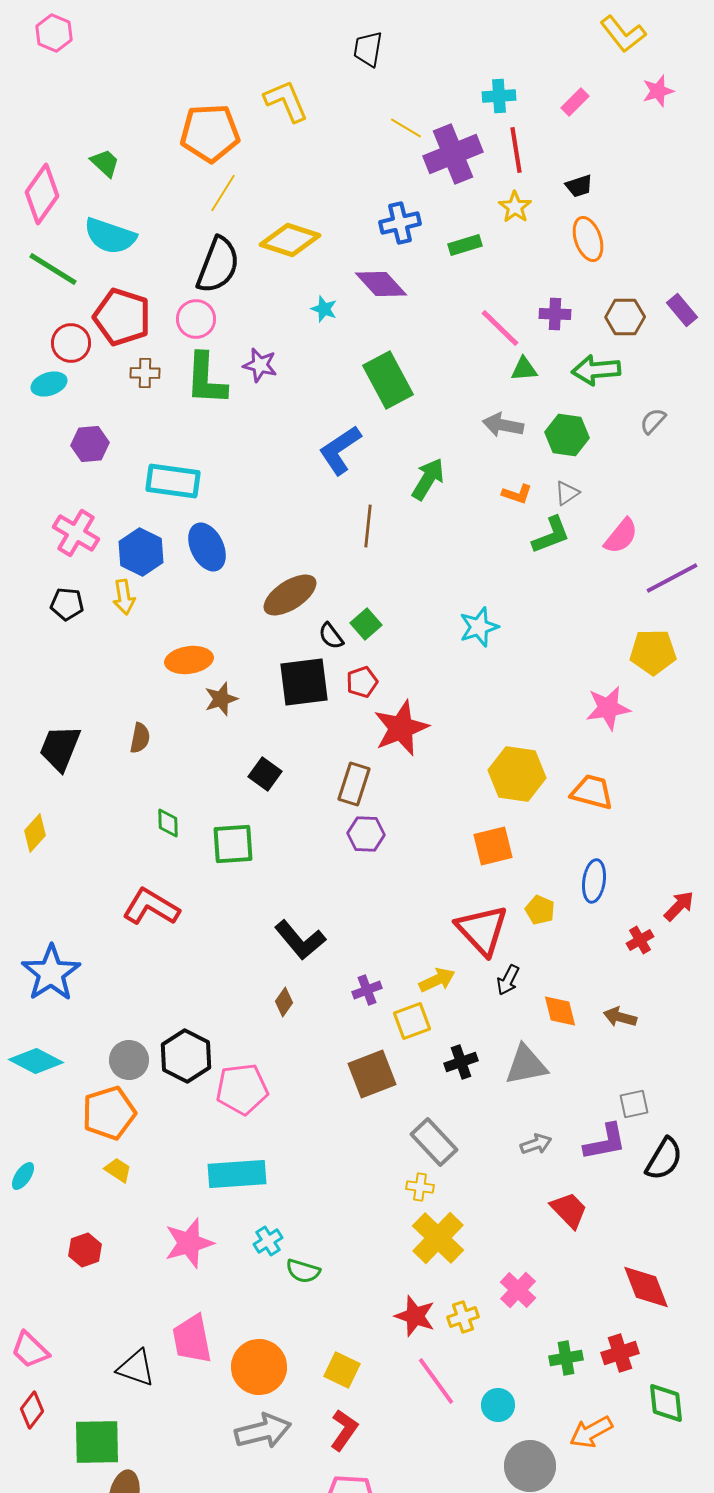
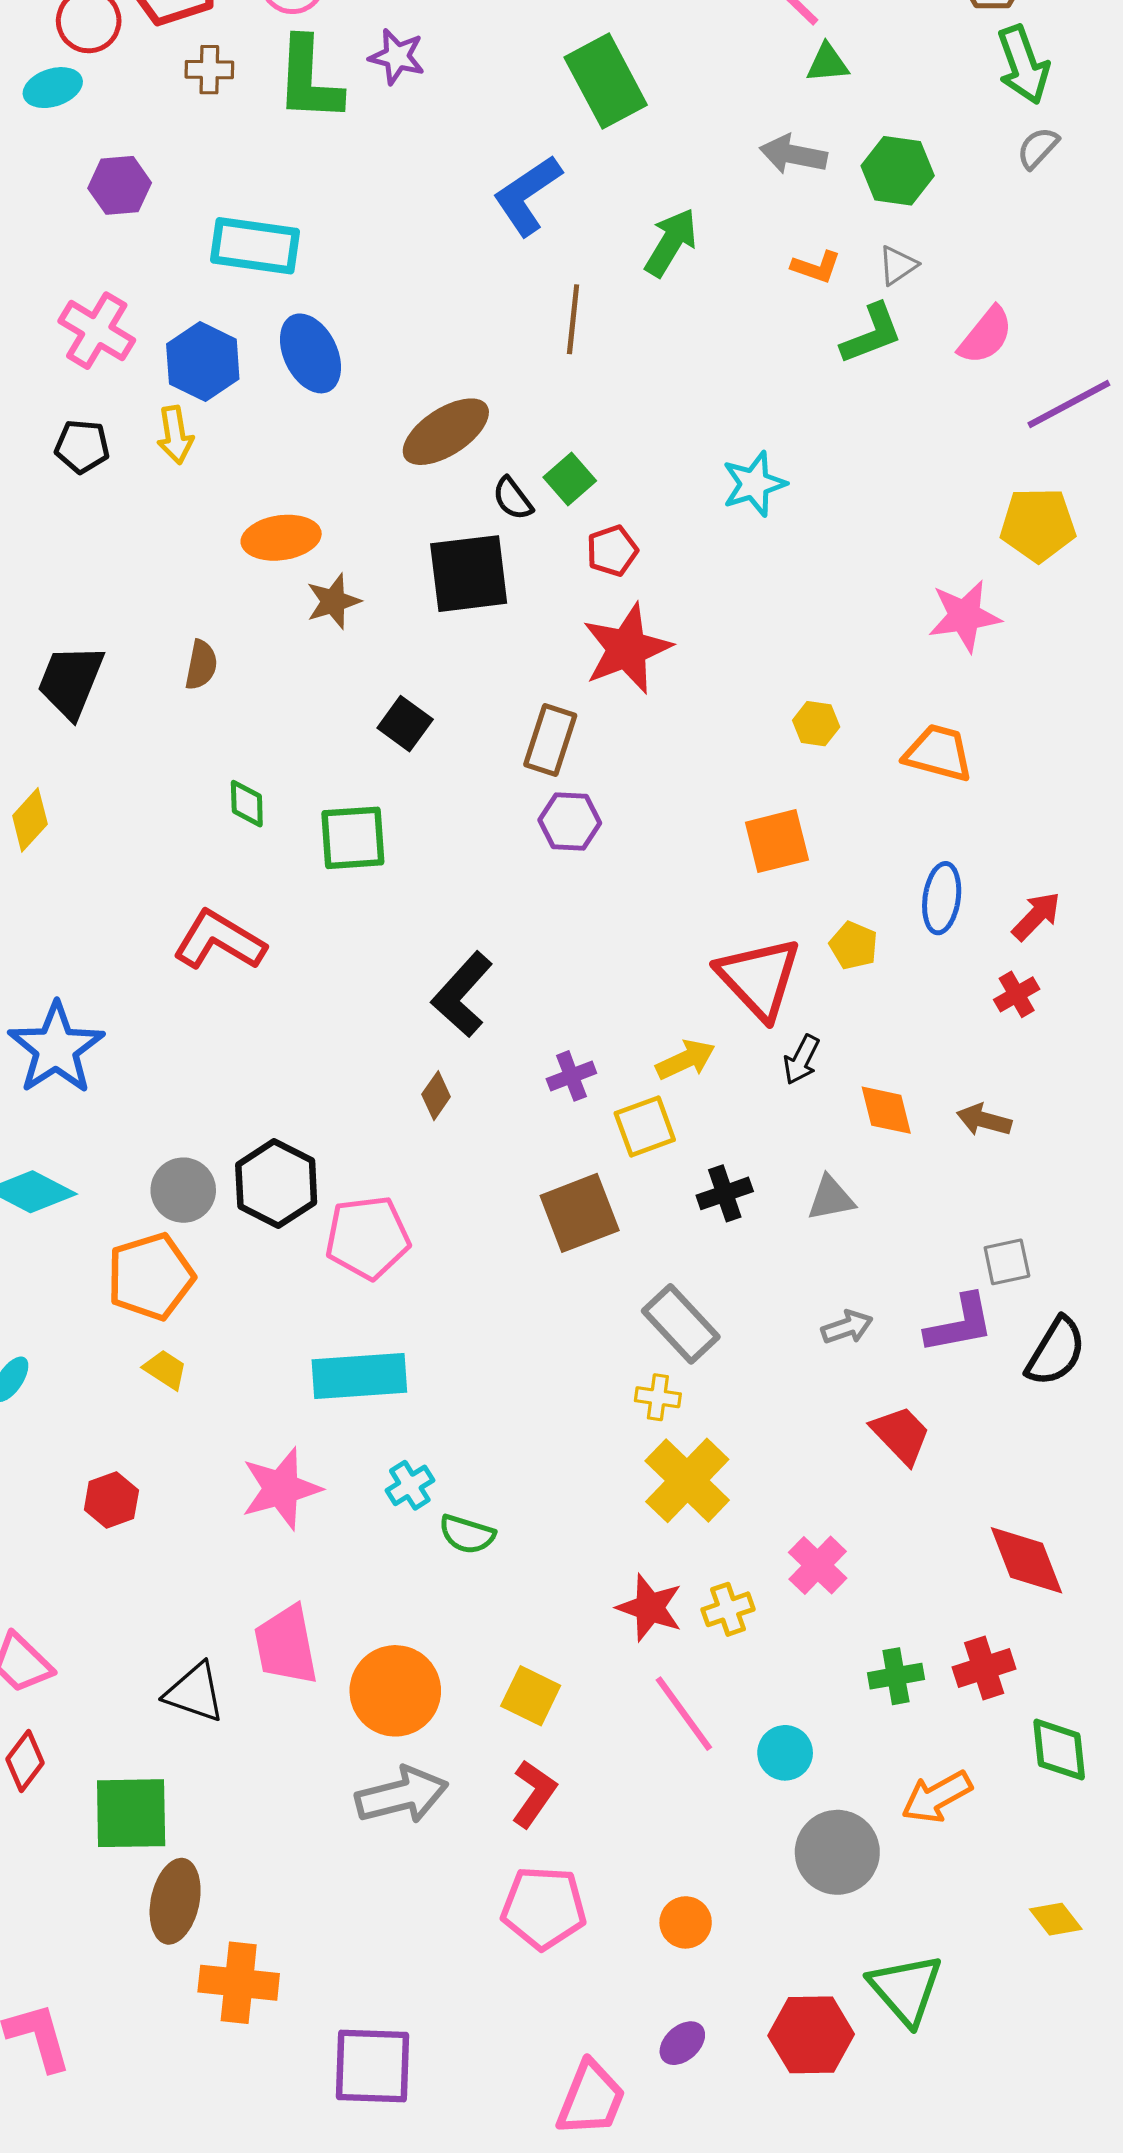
green arrow: (596, 370) -> (1023, 65), moved, turned -105
red pentagon: (362, 682) -> (612, 551), moved
yellow hexagon: (517, 774) -> (816, 724), size x0.5
red arrow: (679, 906) -> (1036, 916), moved
black L-shape: (300, 940) -> (462, 994), turned 82
gray triangle: (526, 1065) -> (831, 1198), size x0.7

